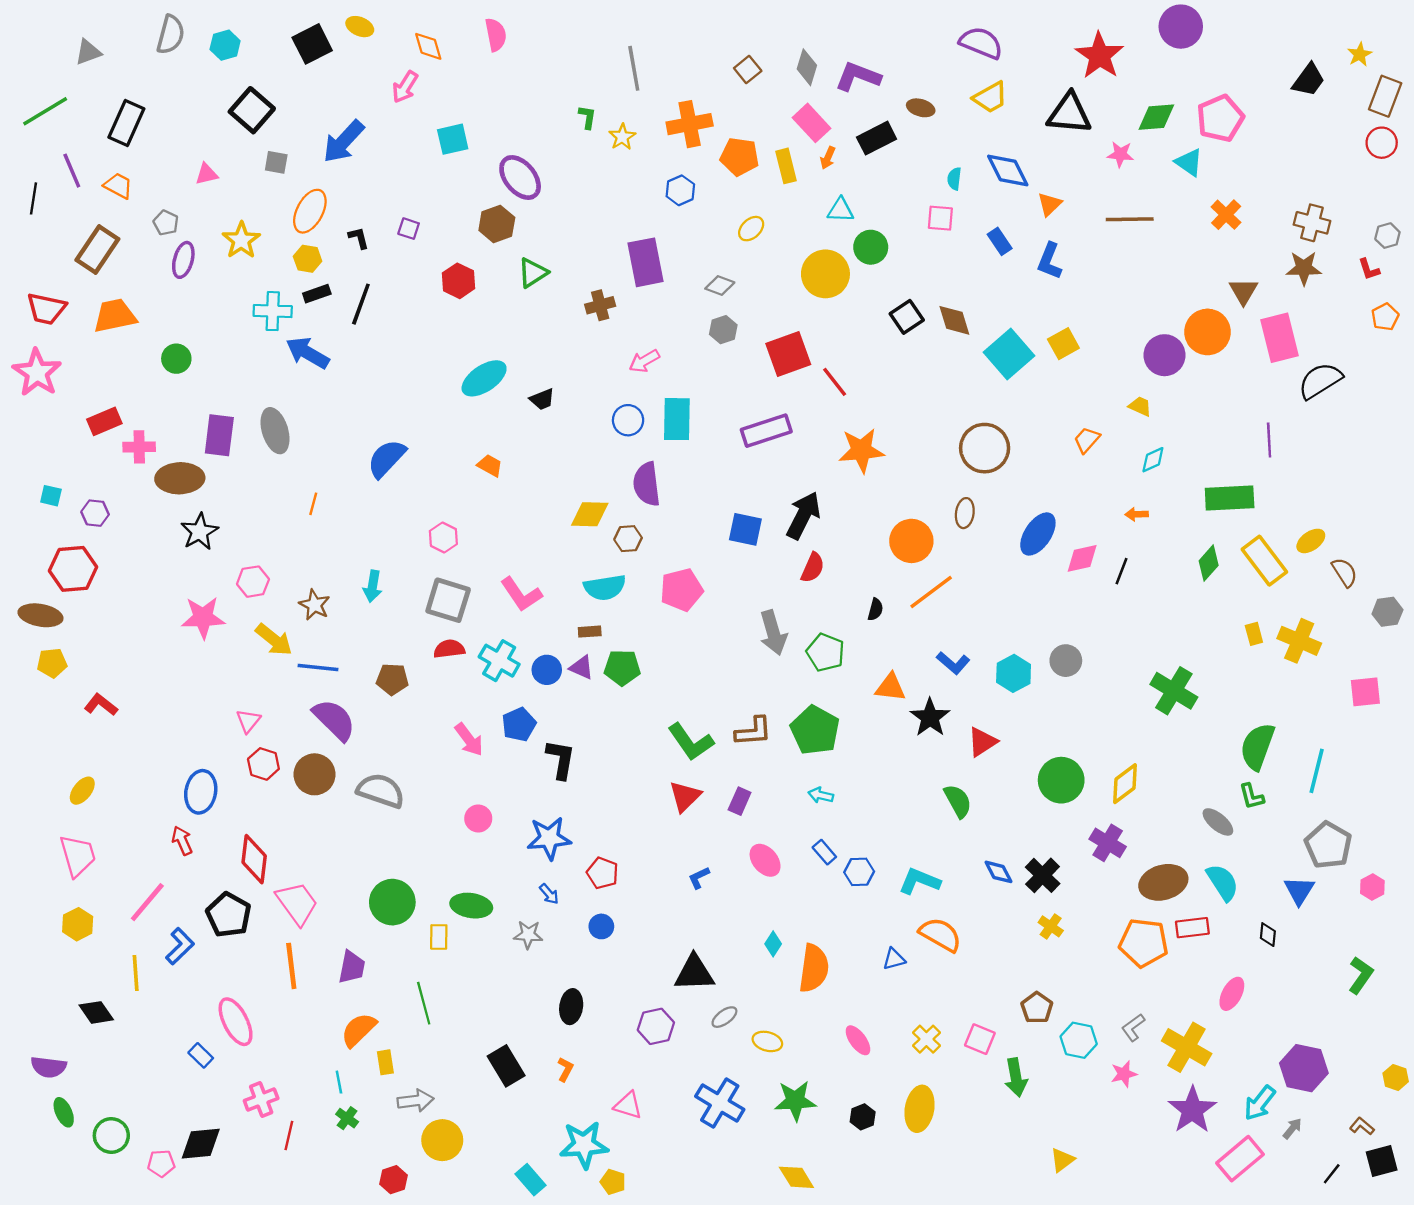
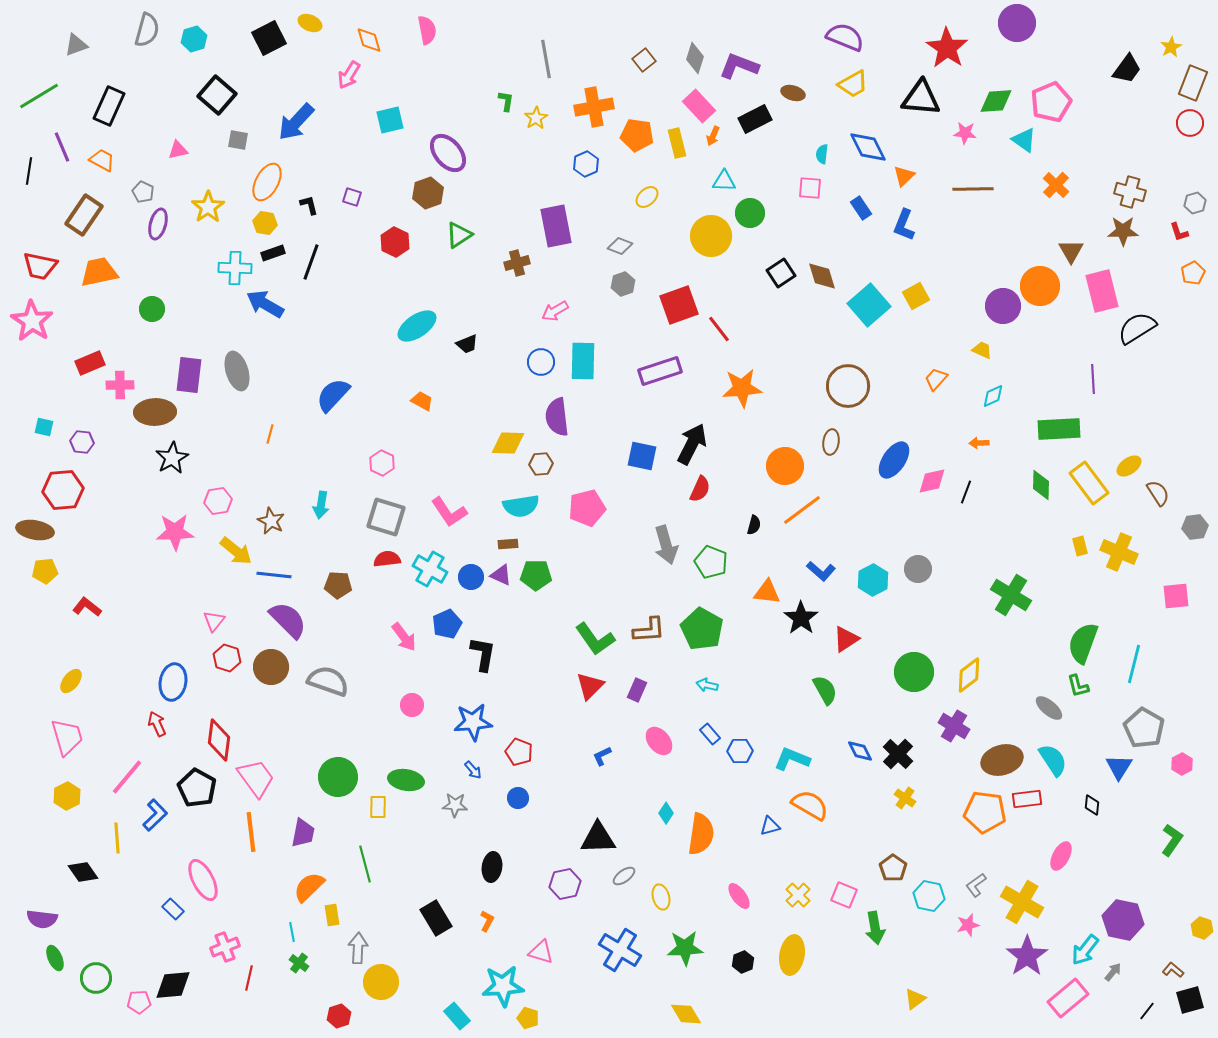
green diamond: (1209, 563) -> (1041, 485), turned -40
yellow ellipse: (767, 1041) -> (661, 897), turned 60
gray arrow: (416, 1101) -> (358, 948), turned -80

